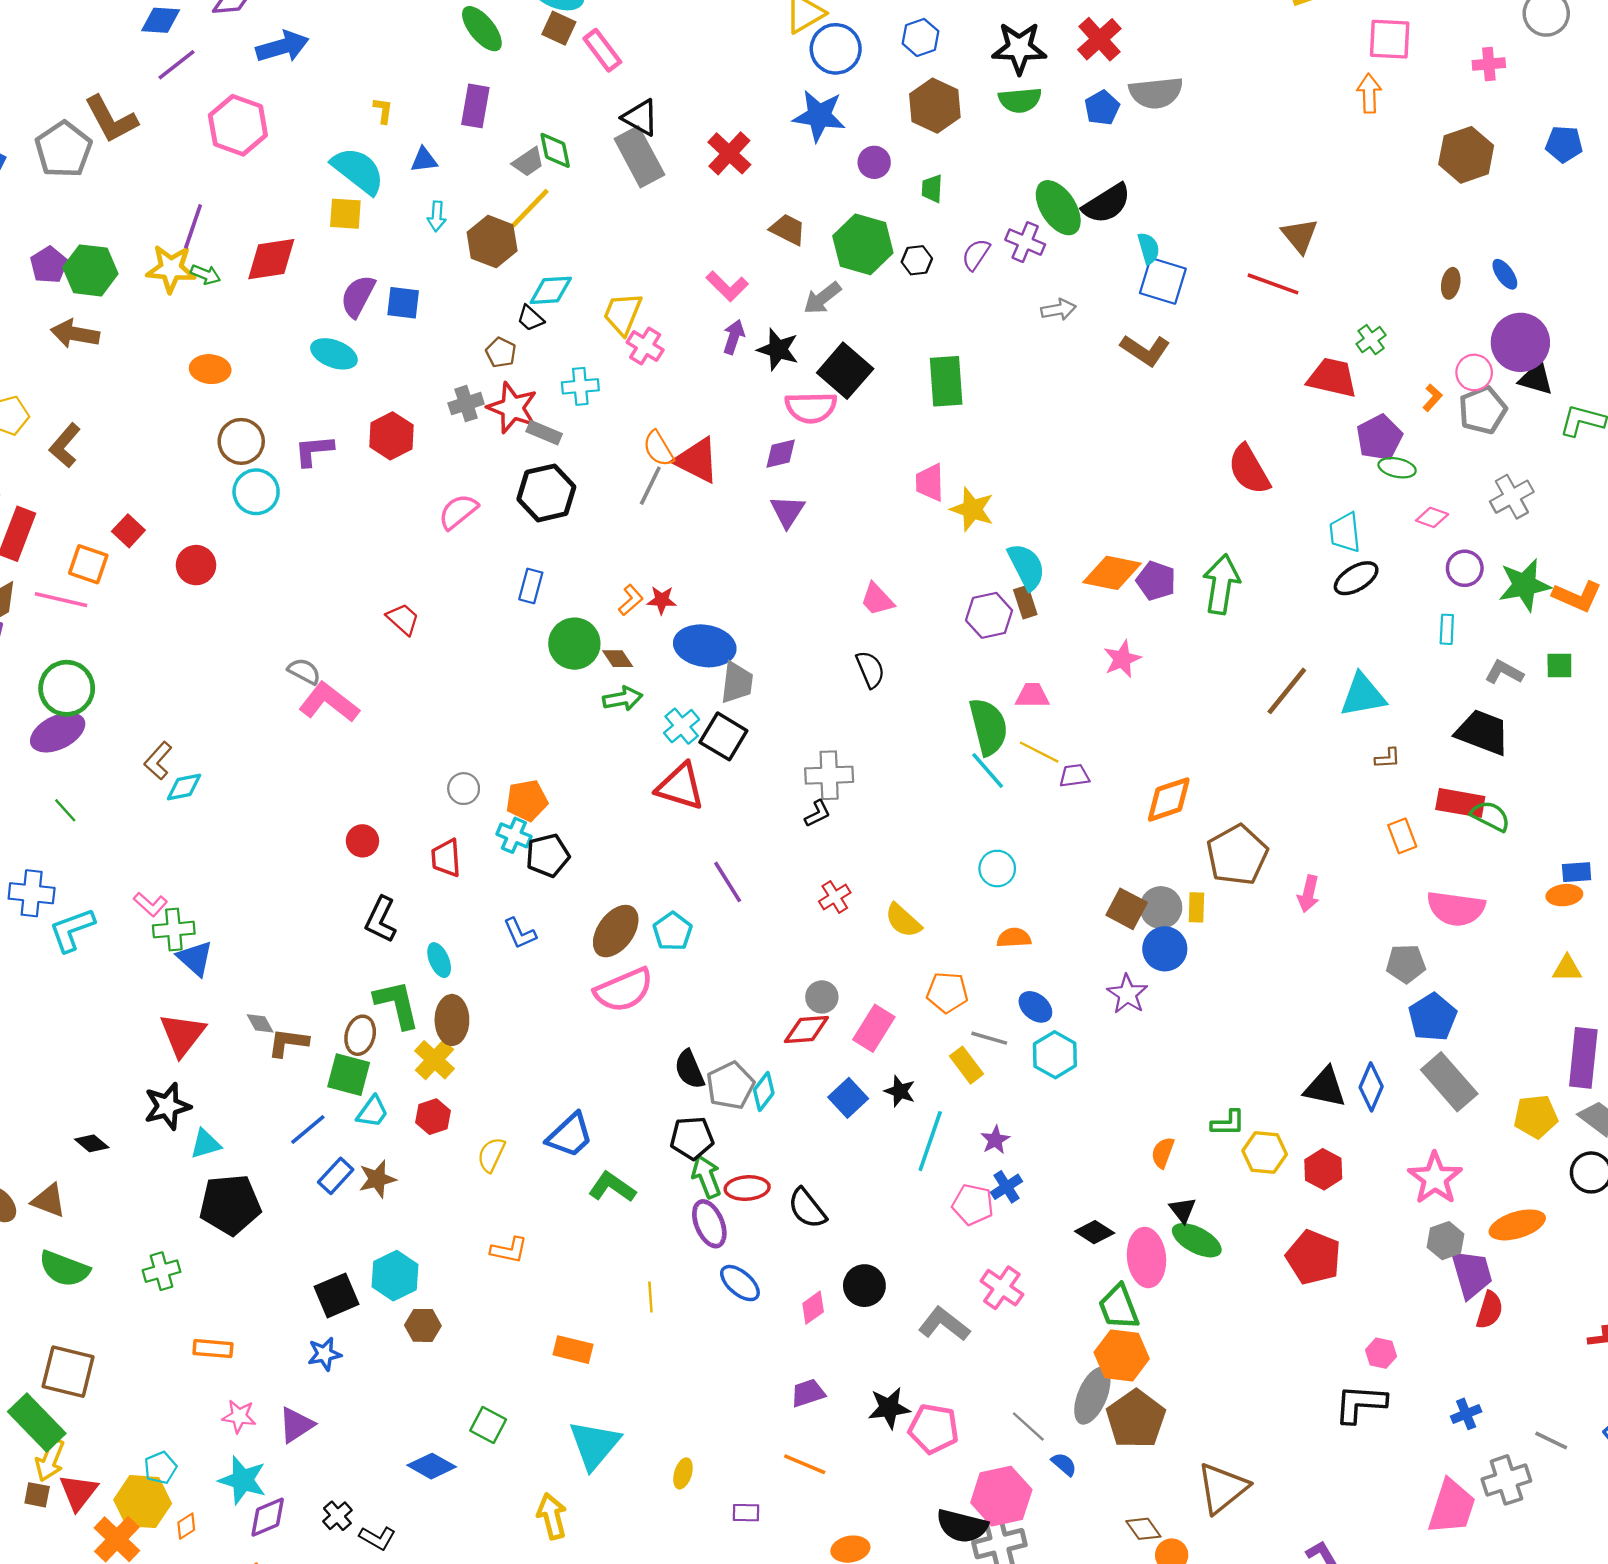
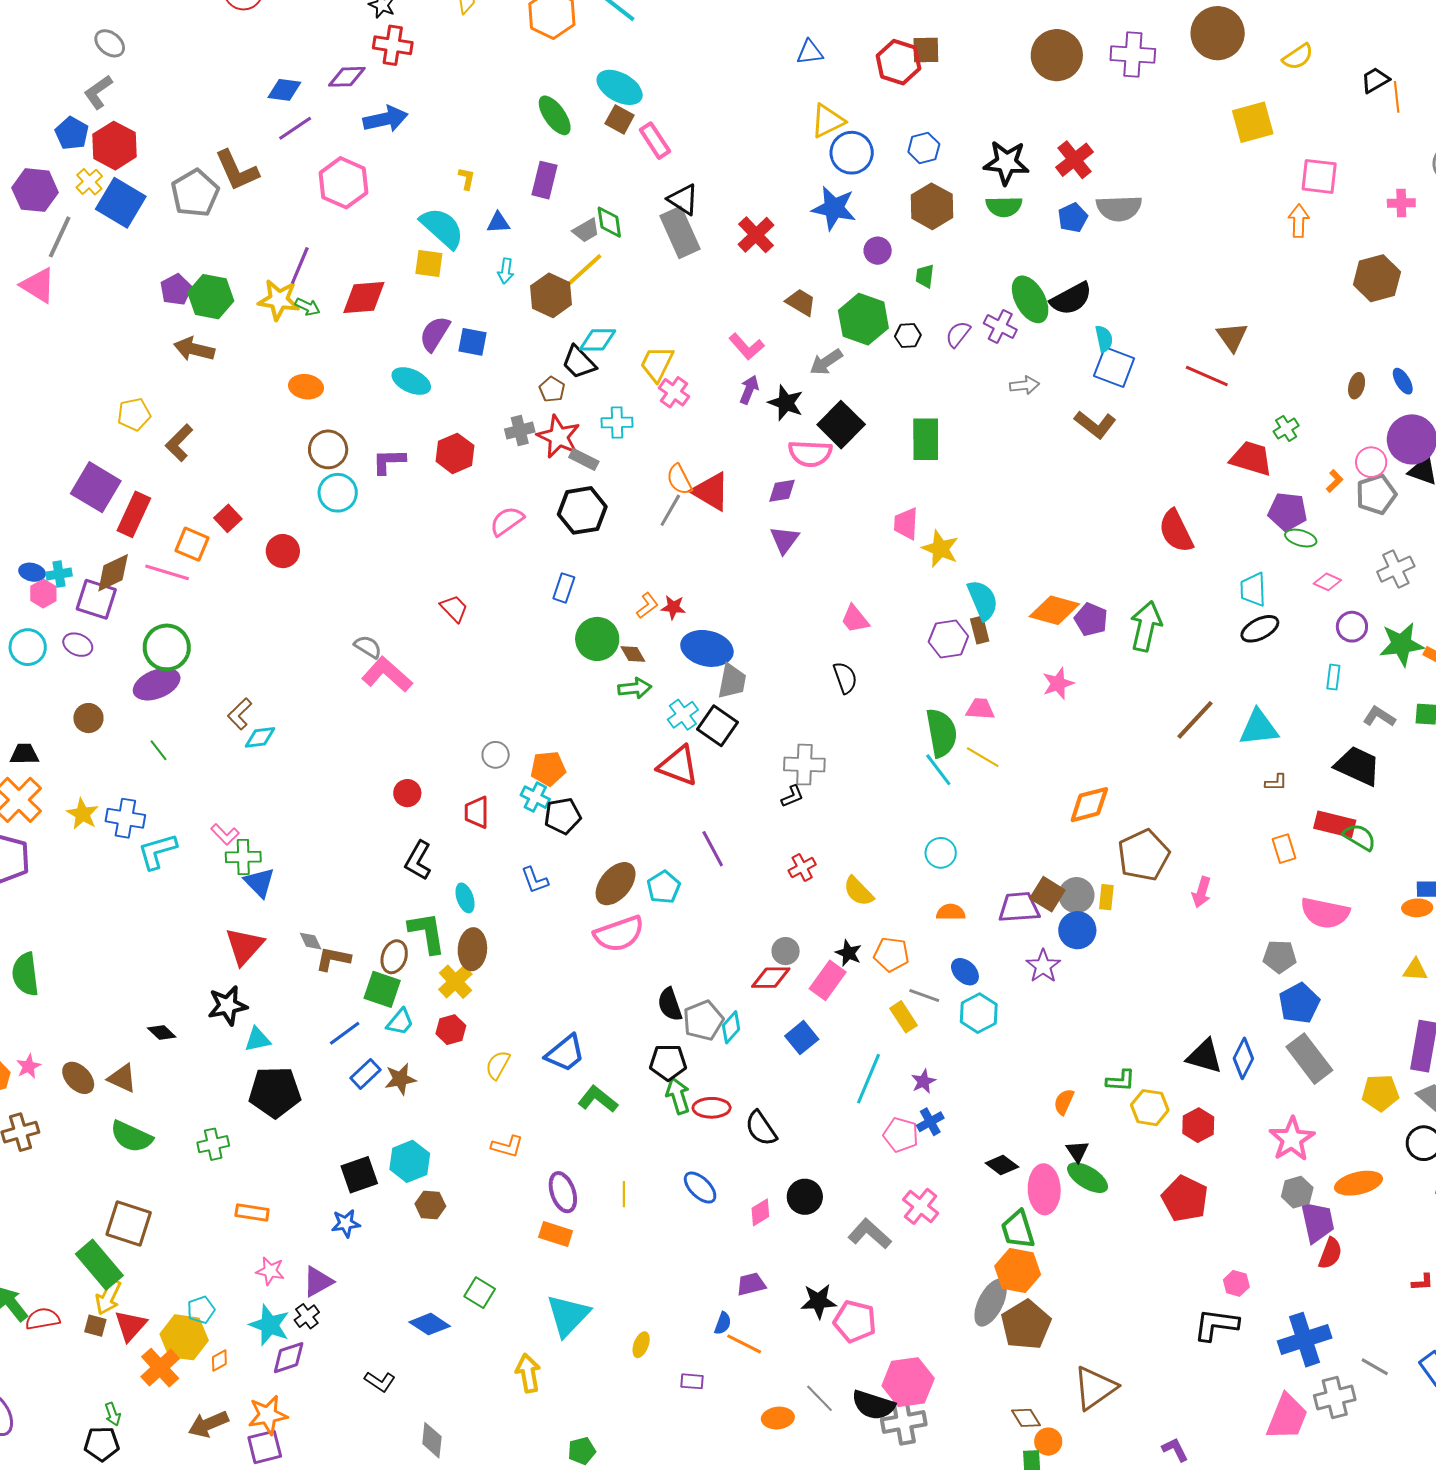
black trapezoid: (530, 318) -> (579, 362), size x1.5
purple pentagon: (1379, 438) -> (1288, 512), turned 30
purple trapezoid: (1074, 776) -> (1019, 907), moved, size x1.6
black star: (900, 1091) -> (848, 953), moved
purple ellipse: (709, 1224) -> (563, 1192), moved
blue cross: (1466, 1414) -> (1305, 1340), size x2.0
gray line: (1028, 1426) -> (819, 1398), moved
blue semicircle: (1064, 1464) -> (723, 1323), moved, turned 65
black cross: (337, 1516) -> (307, 1316), moved

